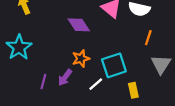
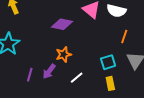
purple diamond: (79, 25) -> (62, 24), turned -45
cyan square: (114, 65) -> (108, 62), moved, size x0.7

